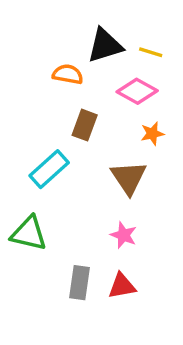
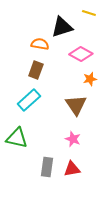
yellow line: (151, 52) -> (89, 13), moved
brown rectangle: (85, 125) -> (36, 70), moved

